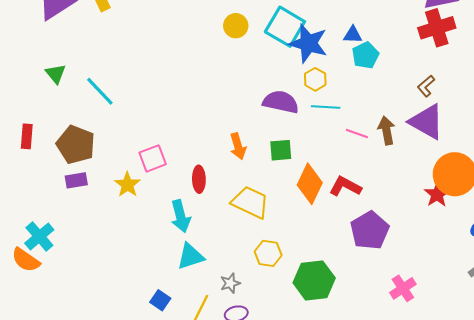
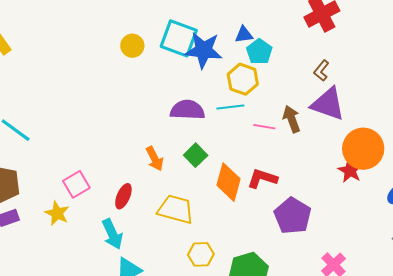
yellow hexagon: (315, 79) -> (243, 79), moved, size x1.4
green square: (281, 150) -> (196, 155), turned -30
red ellipse: (199, 179) -> (123, 196), turned 35

